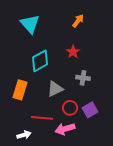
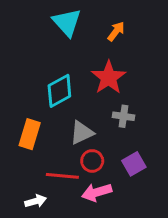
cyan triangle: (30, 24) -> (67, 22), moved
red star: (73, 52) -> (109, 77), size x1.6
red circle: (70, 108) -> (92, 161), moved

